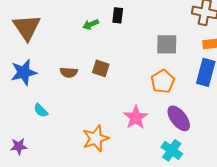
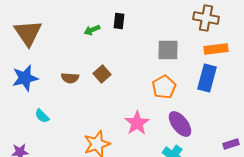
brown square: (101, 68) -> (102, 74), turned 30

